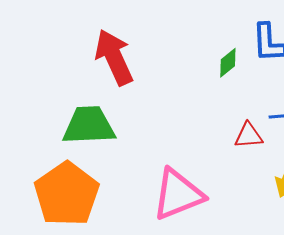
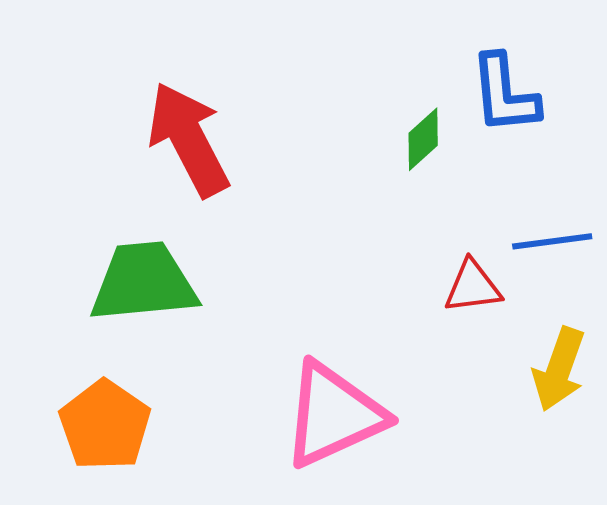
orange pentagon: (67, 194) -> (105, 425), size x0.7

